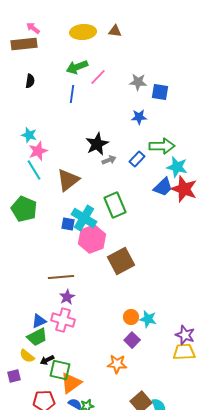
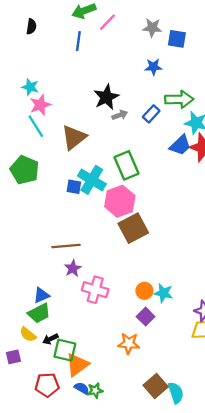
pink hexagon: (92, 239) -> (120, 201), moved
pink cross: (63, 320) -> (95, 290), moved

